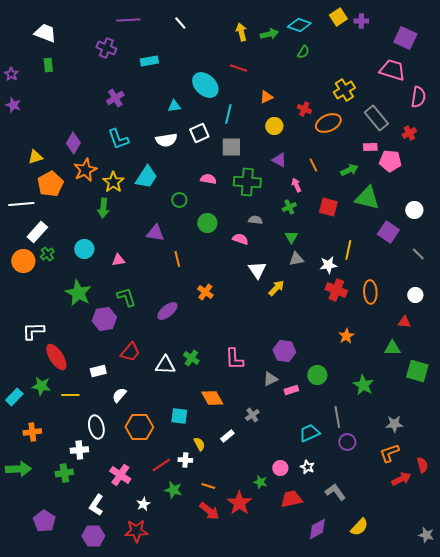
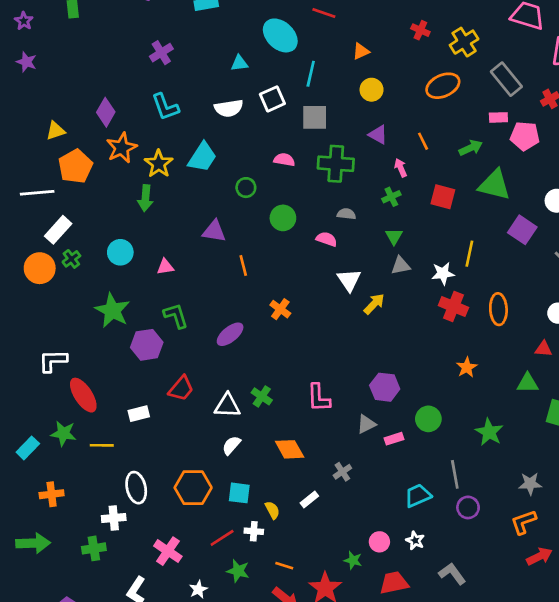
red cross: (304, 109) -> (420, 30), moved
white semicircle: (119, 395) -> (231, 445), moved
cyan square: (179, 416) -> (239, 493), moved

